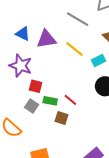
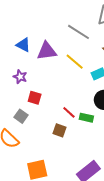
purple star: (21, 66) -> (20, 77), size x0.6
green rectangle: (50, 101) -> (86, 118), moved
gray square: (32, 106) -> (21, 116), moved

